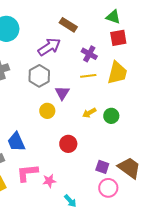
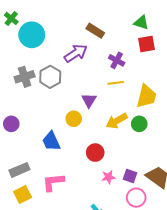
yellow trapezoid: (117, 73) -> (146, 96), moved
gray hexagon: (39, 76) -> (50, 77), moved
yellow arrow: (89, 113) -> (117, 121), size x1.5
blue trapezoid: (16, 142) -> (51, 141), moved
pink star: (49, 181) -> (109, 177), moved

